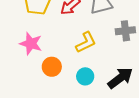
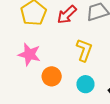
yellow L-shape: (86, 42) -> (84, 50), turned -40

